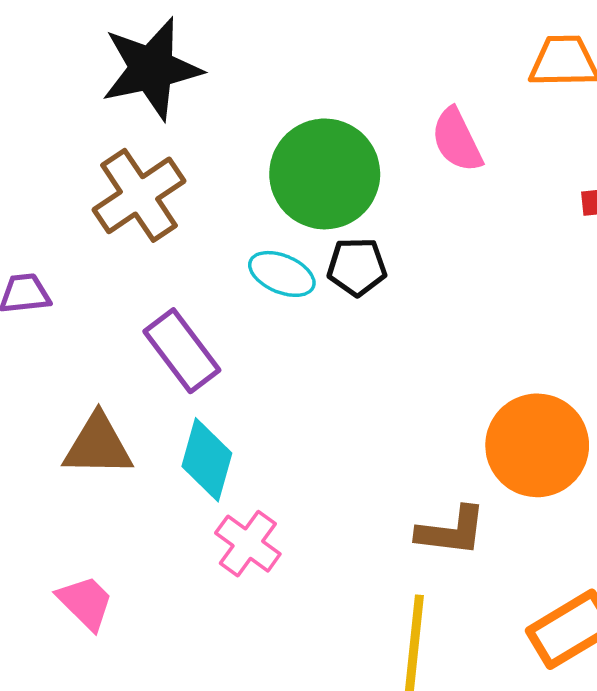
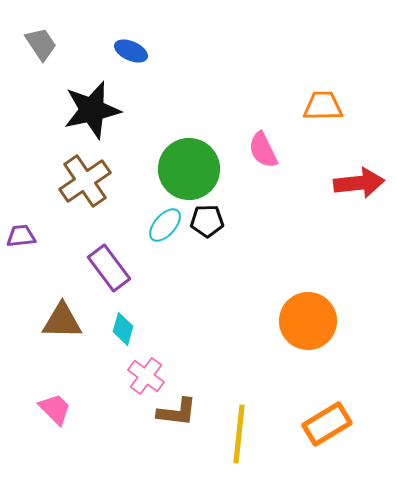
cyan ellipse: (282, 274) -> (165, 225), turned -72
cyan diamond: (207, 460) -> (123, 329), size x0.7
brown L-shape: (451, 531) -> (177, 412), moved

